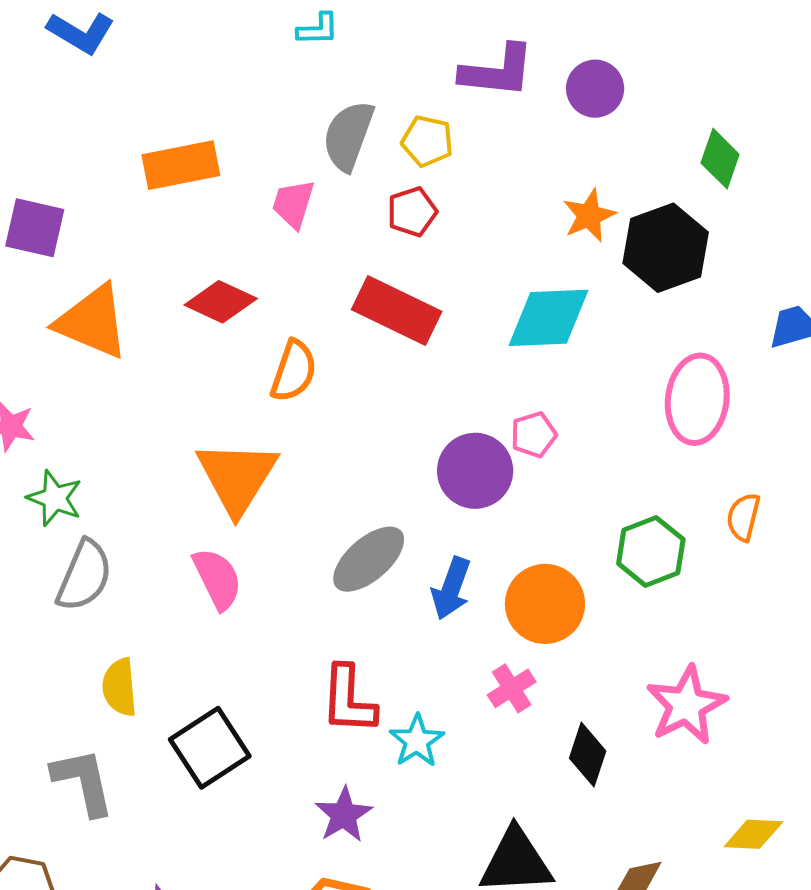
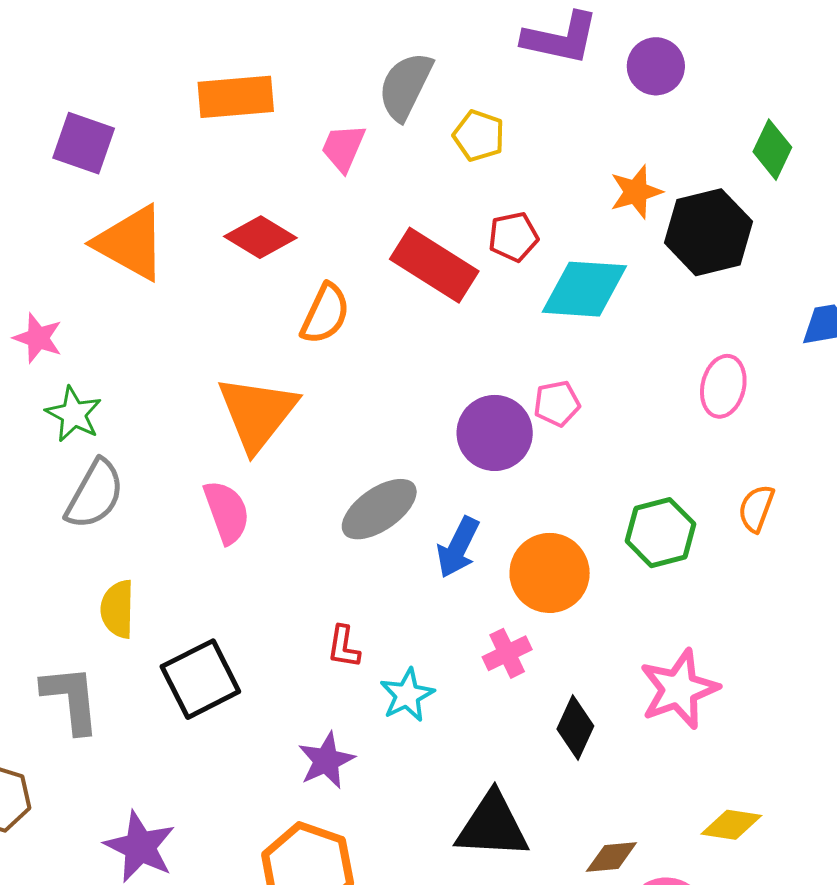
yellow pentagon: (427, 141) -> (479, 136), moved
red pentagon: (412, 212) -> (513, 237), moved
pink ellipse: (697, 399) -> (723, 386), size x0.7
red L-shape: (348, 700) -> (344, 647), size x0.6

